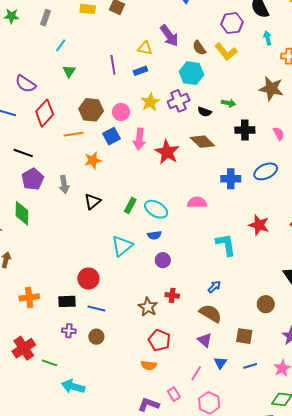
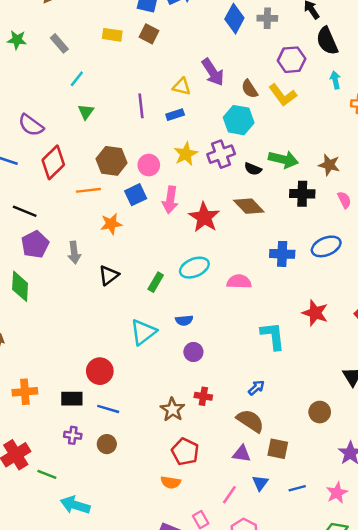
gray rectangle: (46, 18) -> (59, 43), turned -63
brown star: (271, 89) -> (329, 165), moved, size x0.7
green arrow: (229, 103) -> (283, 159), size x1.6
cyan ellipse: (156, 209) -> (194, 268), moved, turned -55
brown square: (244, 336) -> (278, 449), moved
purple triangle: (205, 340) -> (242, 454), turned -35

